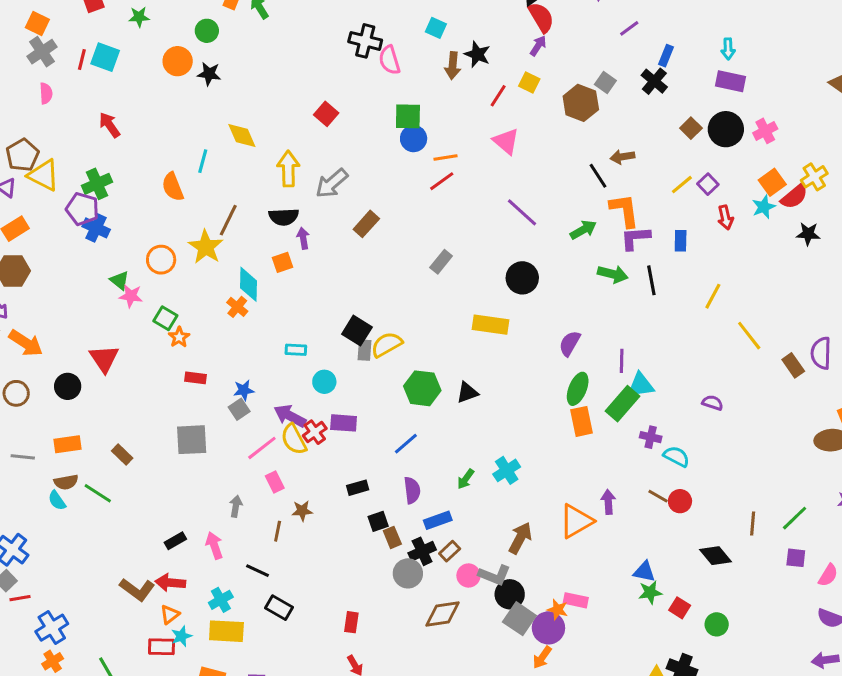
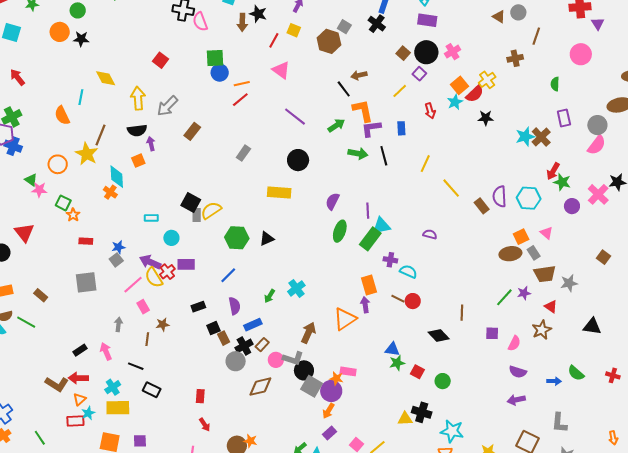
purple square: (708, 184) -> (419, 74), moved
orange rectangle: (582, 421) -> (369, 285), moved
green line: (795, 518) -> (504, 297), moved

